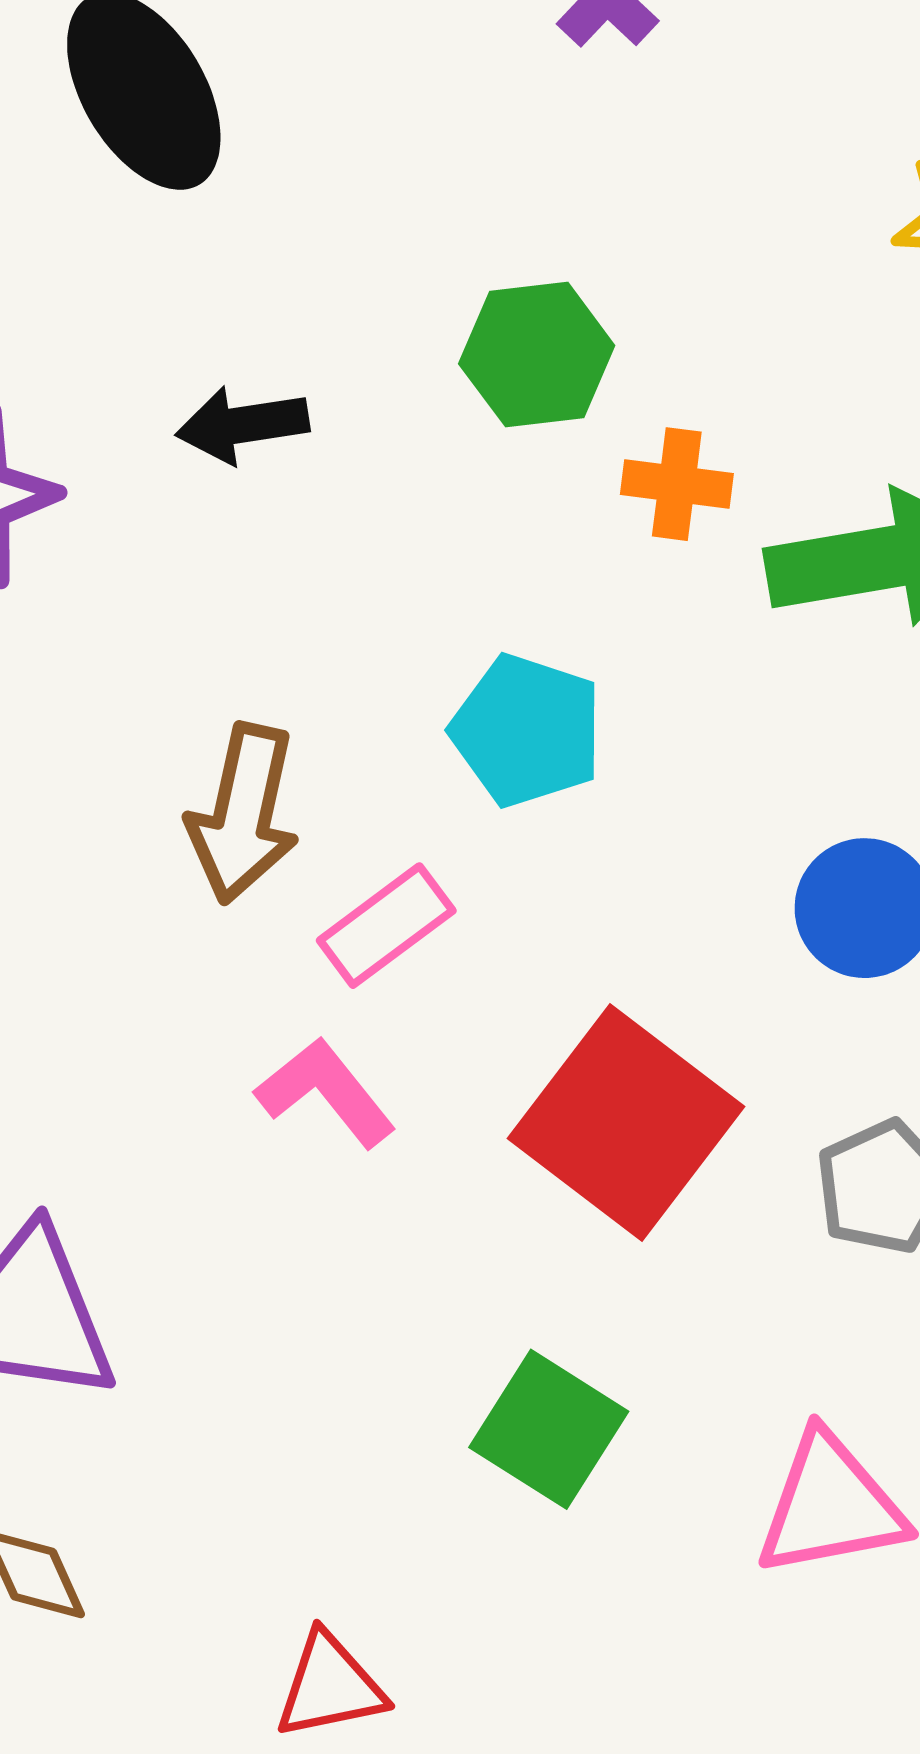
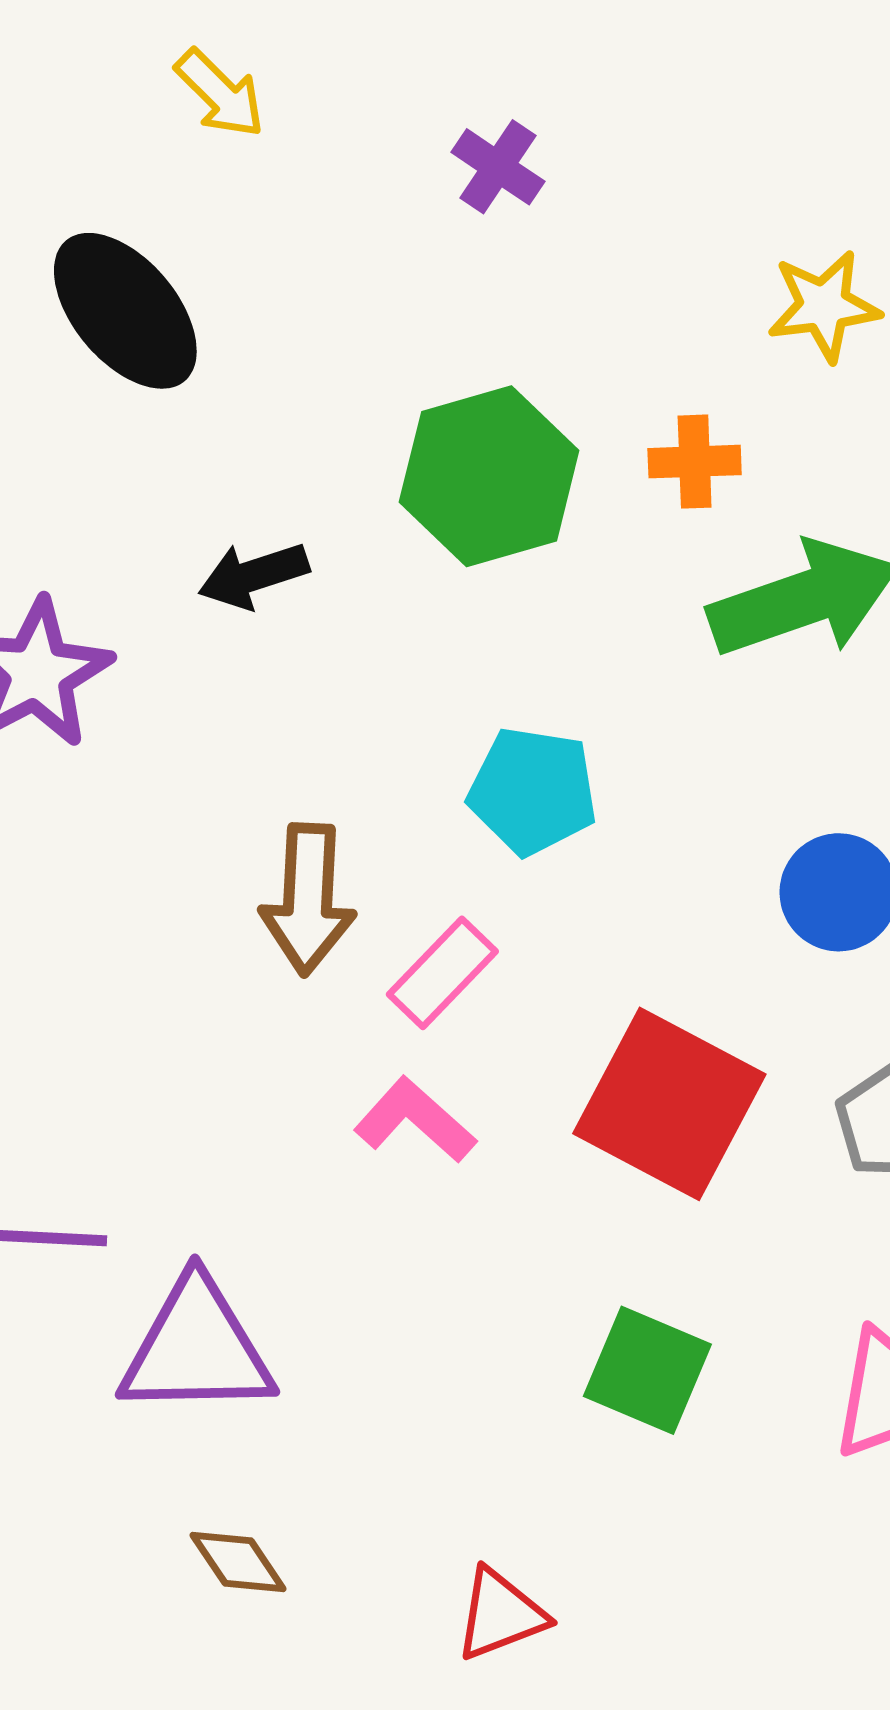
green hexagon: (537, 355) -> (489, 476), size x1.4
orange cross: (677, 484) -> (695, 462), moved

